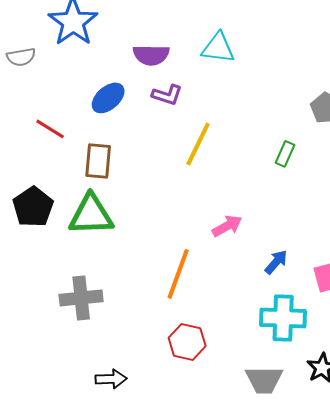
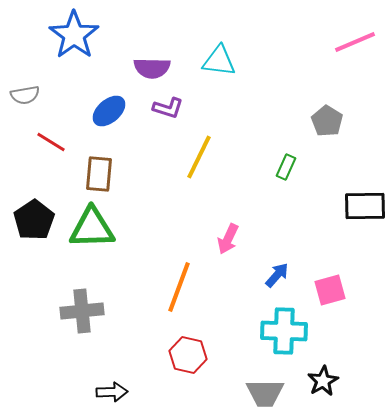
gray semicircle: (21, 57) -> (25, 95), moved
pink arrow: (227, 226) -> (228, 239), turned 144

